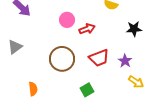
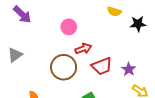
red arrow: (87, 29) -> (83, 49), moved
black star: (134, 29) -> (138, 24), moved

